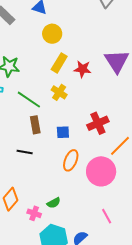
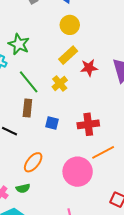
red star: (83, 69) -> (89, 68), turned -30
orange ellipse: (71, 160) -> (33, 162), moved

